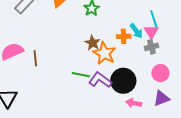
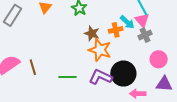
brown star: (93, 43) -> (92, 33), moved
green line: (81, 75) -> (68, 77), moved
purple triangle: (161, 98) -> (164, 84), turned 36

